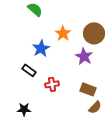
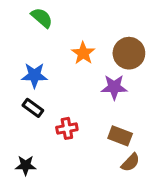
blue star: (41, 48) -> (34, 75), moved, turned 30
purple star: (84, 56) -> (114, 87), turned -30

